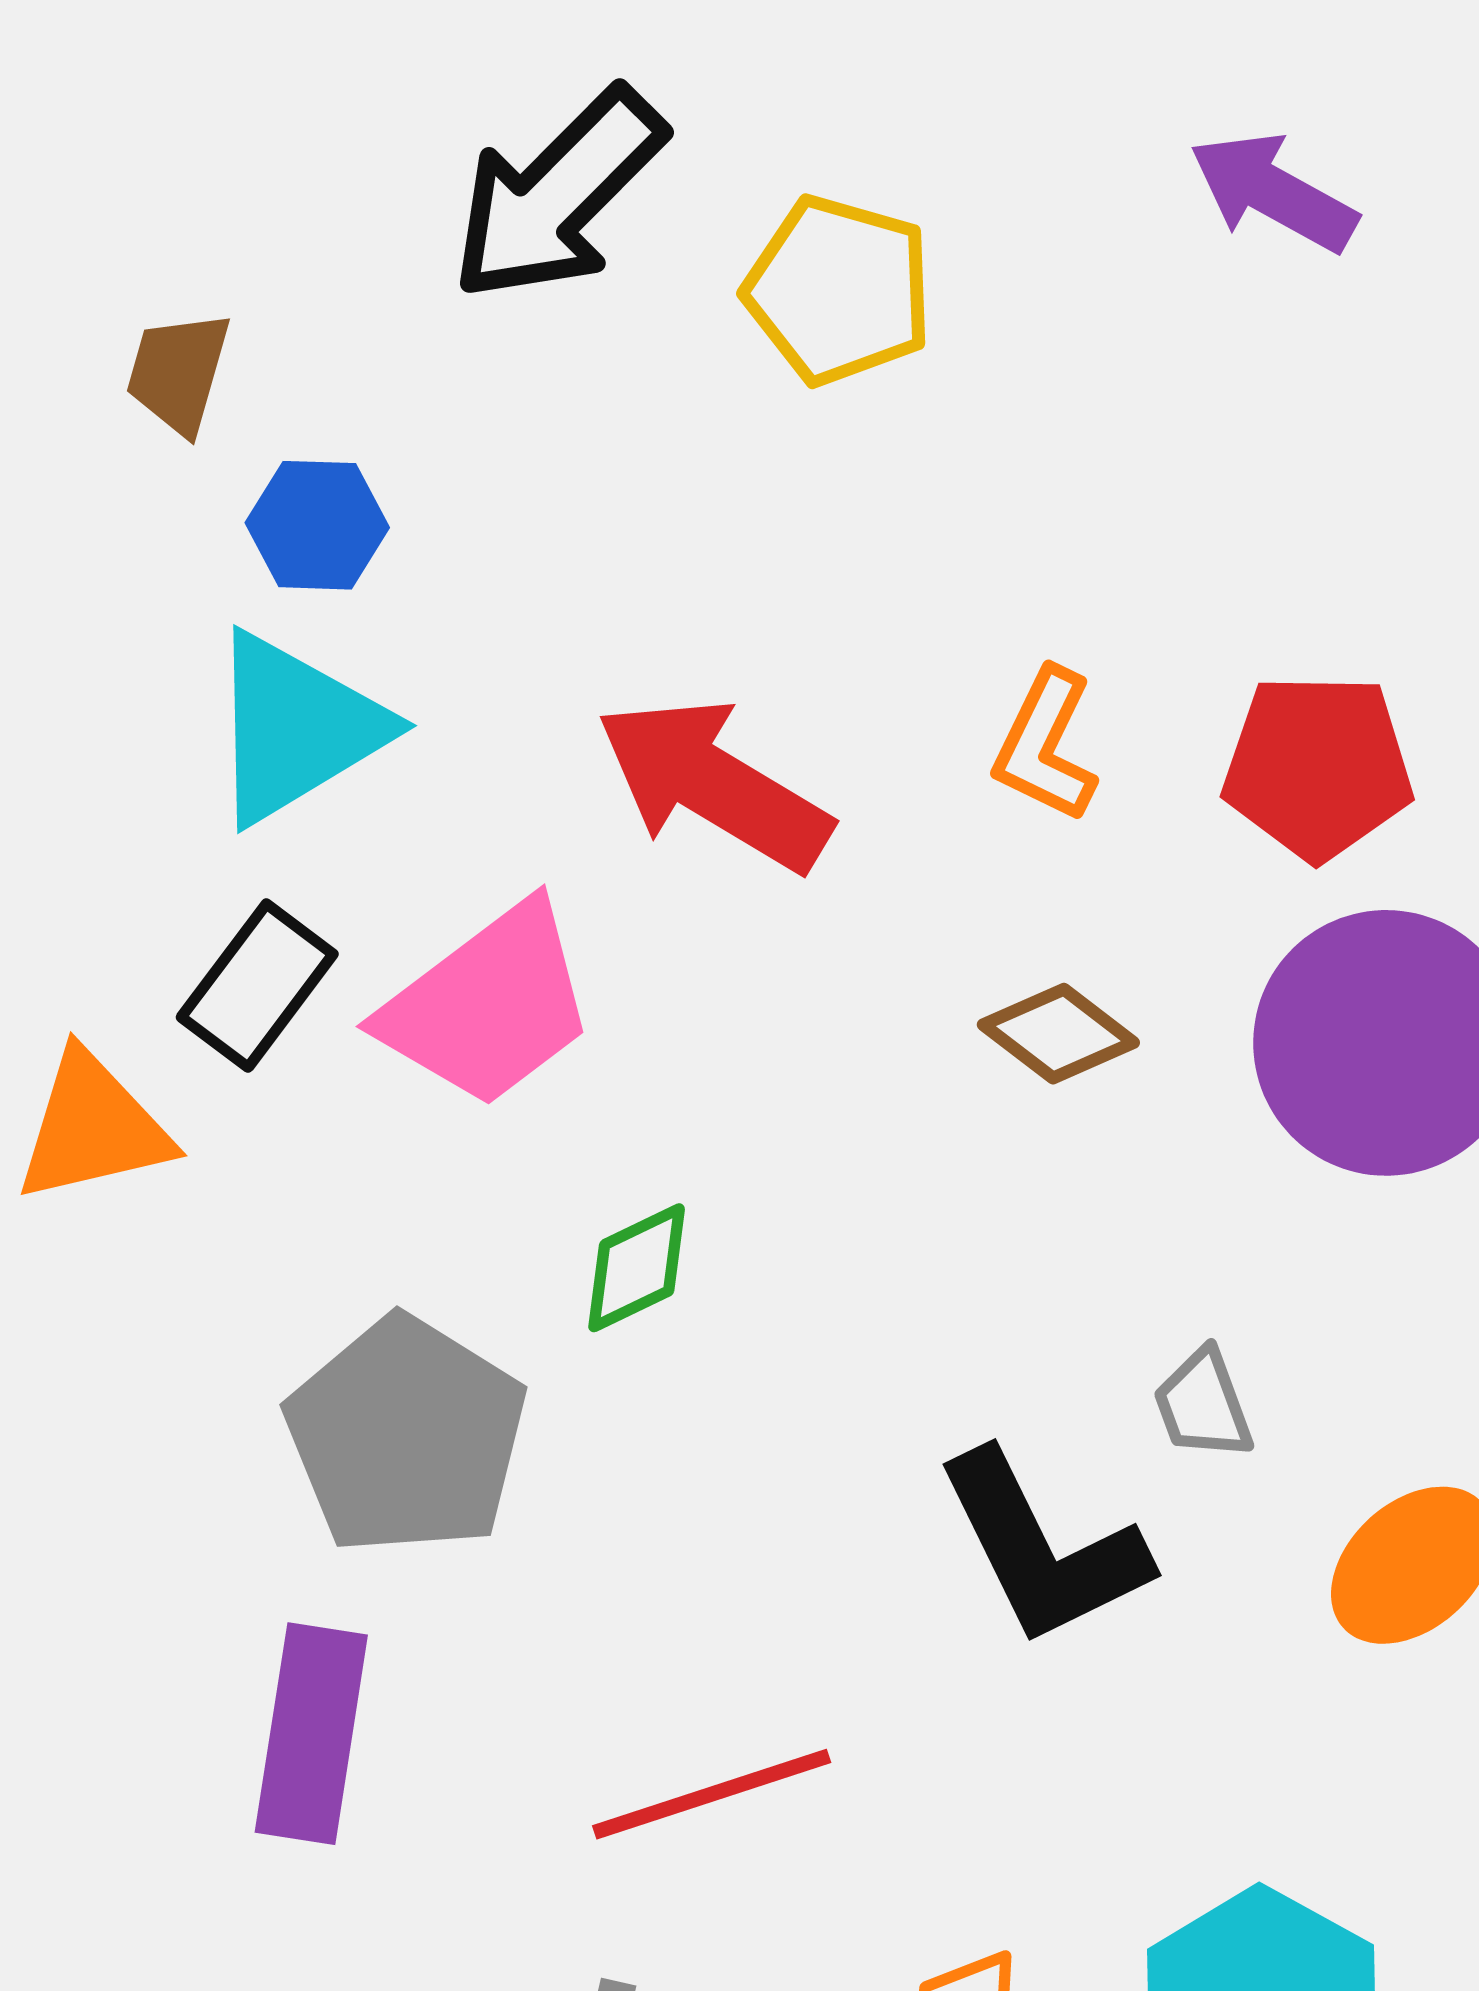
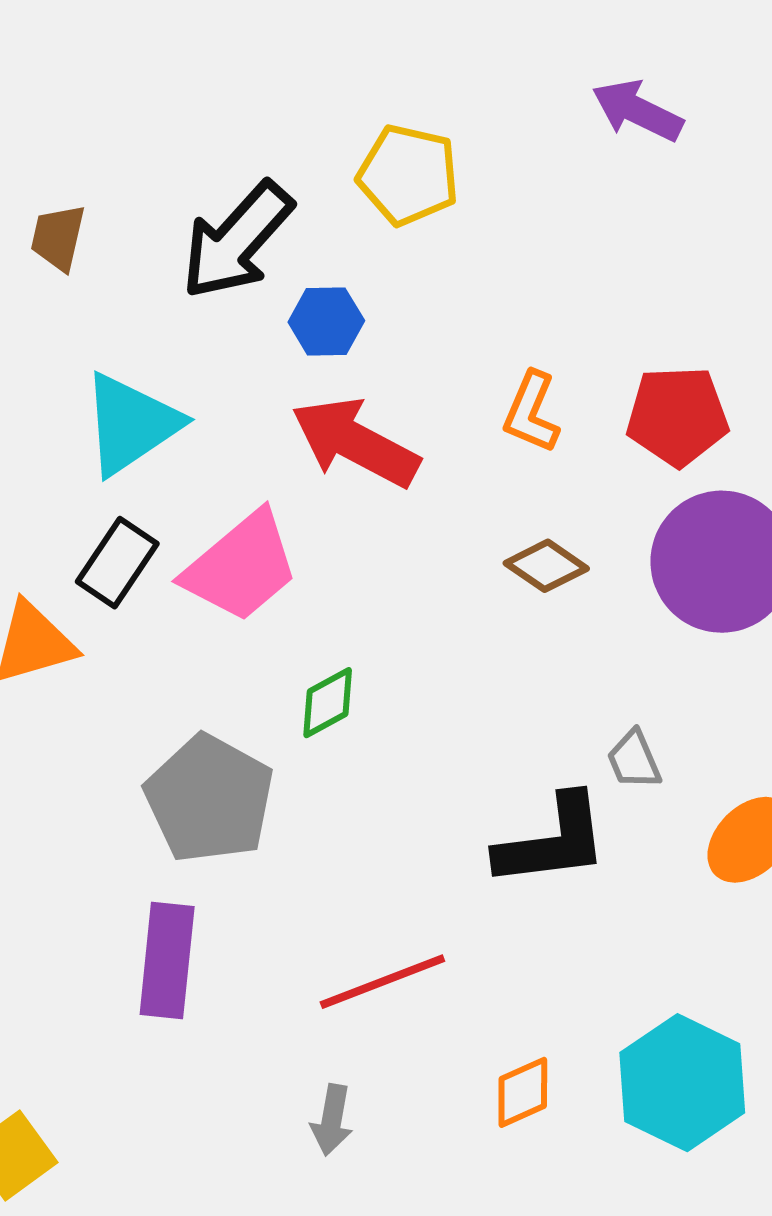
black arrow: (558, 195) -> (237, 240), moved
blue hexagon: (317, 525) -> (326, 321), moved
black L-shape: (1042, 1548) -> (552, 841), turned -68

